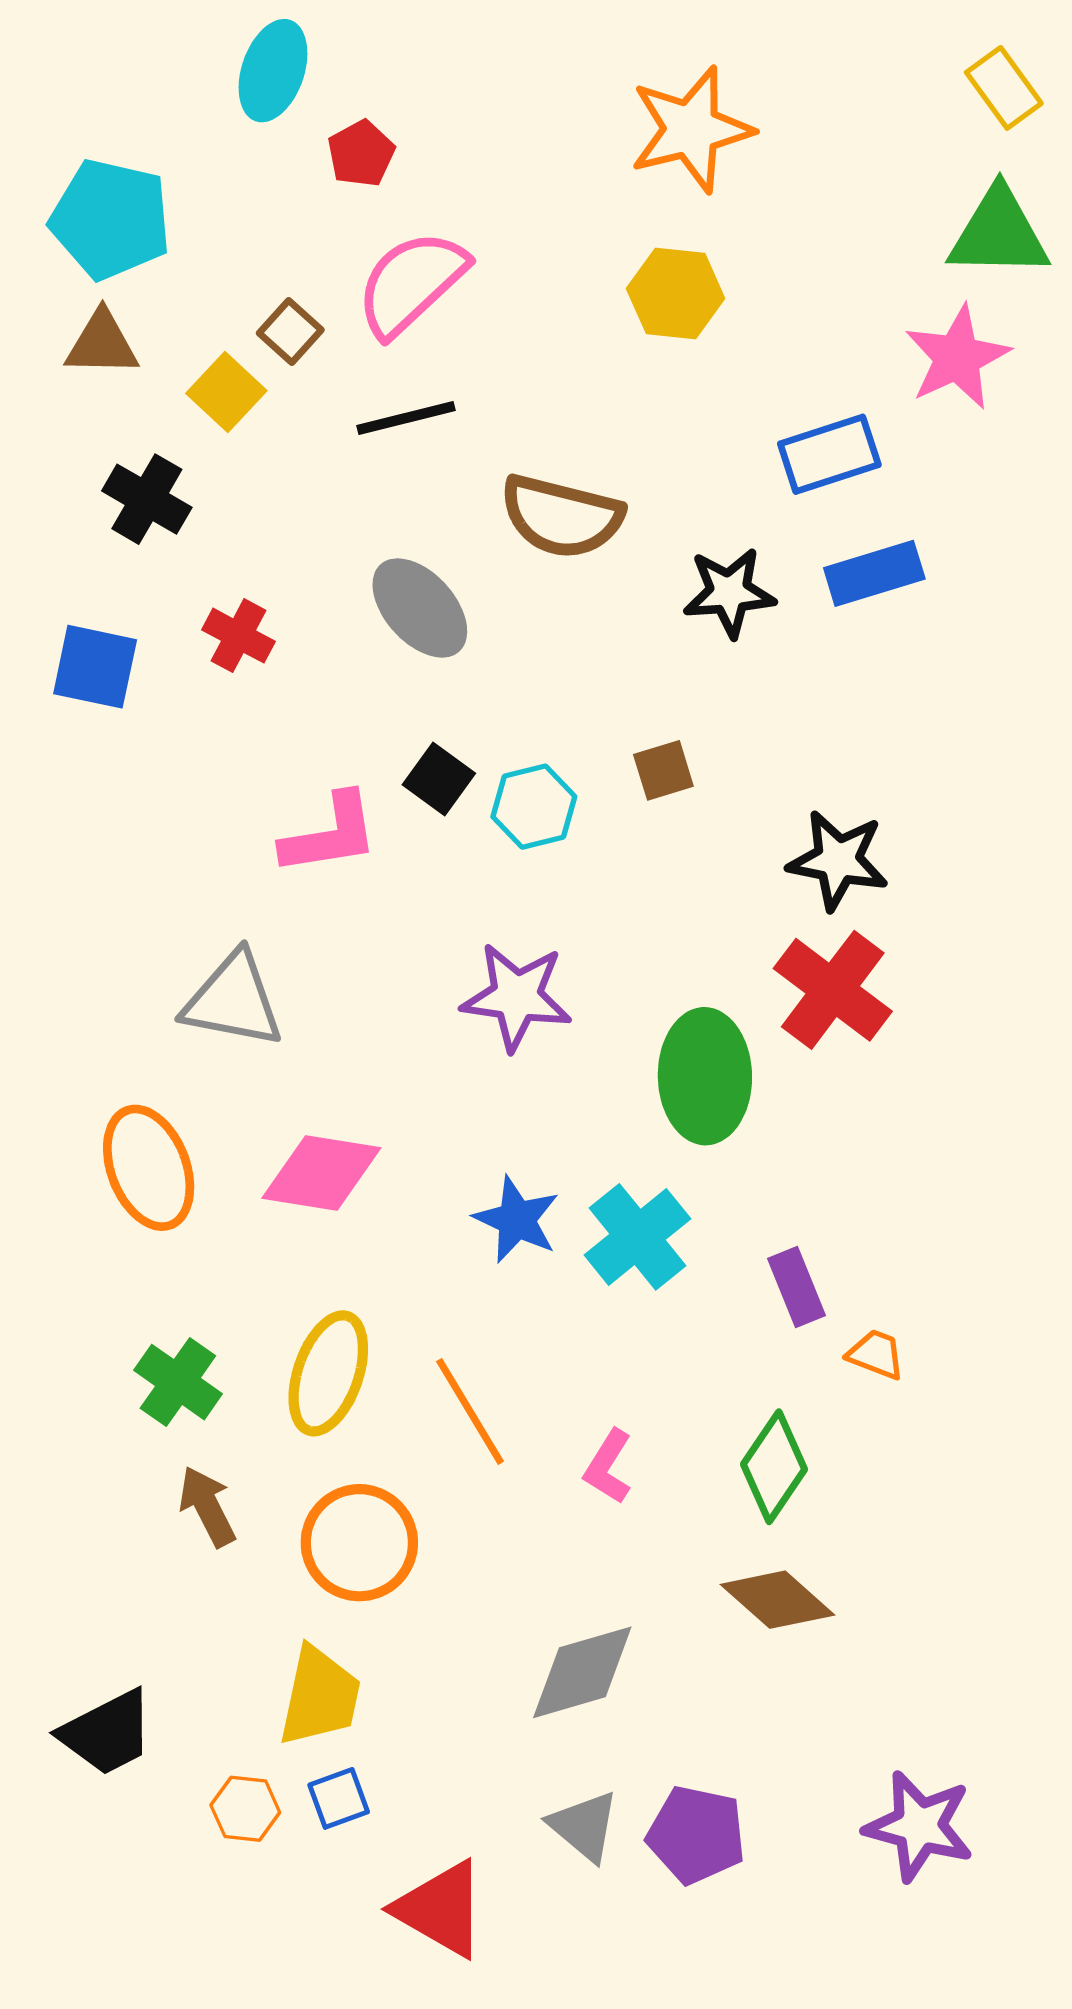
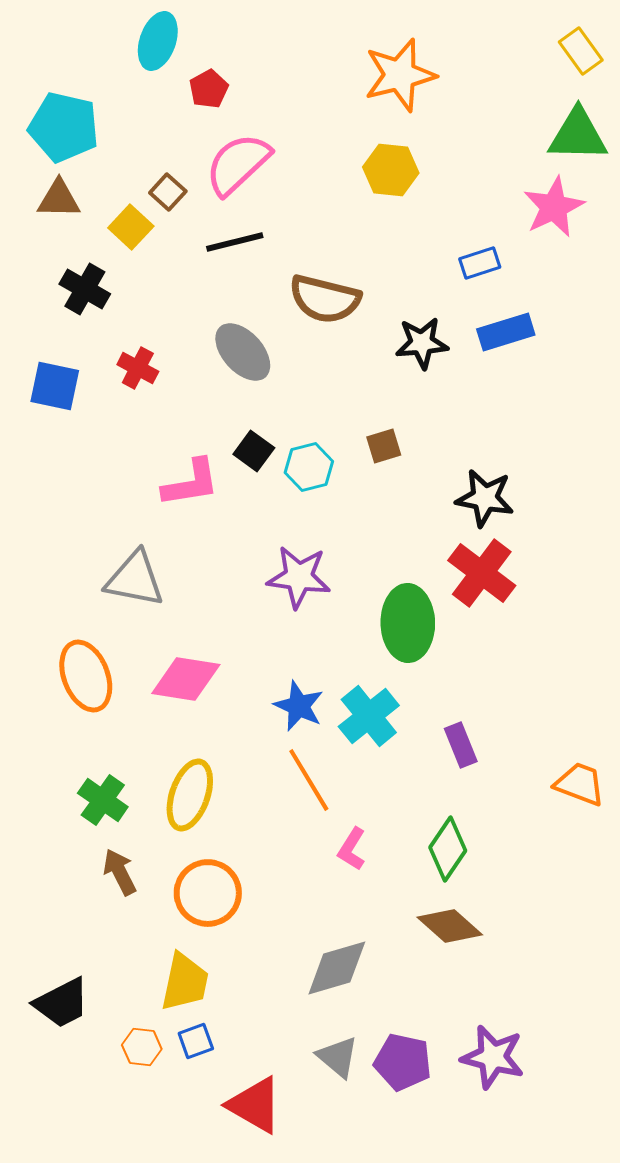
blue rectangle: (829, 454) -> (480, 263), size x0.7
orange trapezoid: (876, 1354) -> (580, 784), moved, size x1.5
orange line: (470, 1411) -> (309, 780), moved
purple star: (919, 1826) -> (493, 1057), moved

